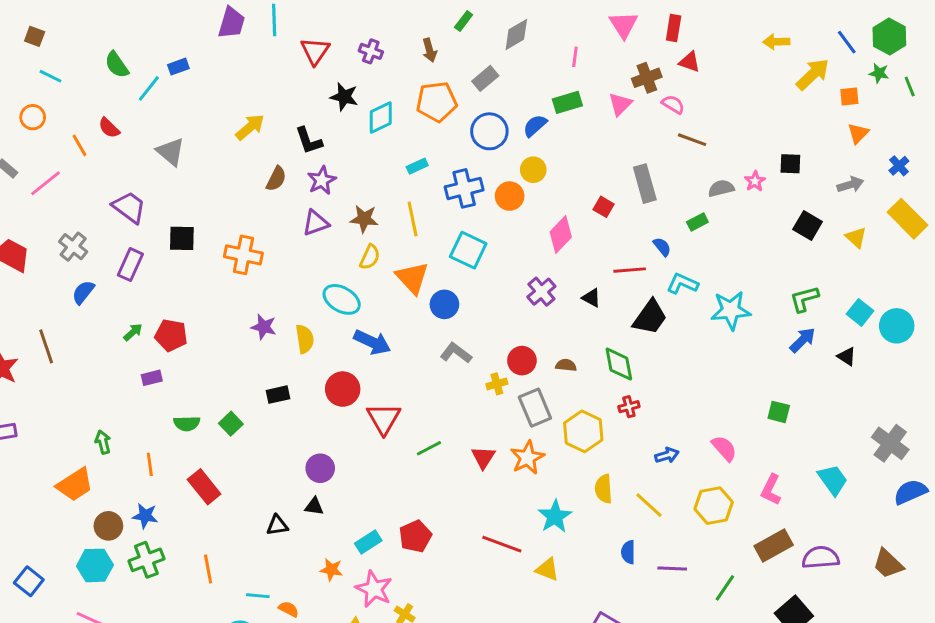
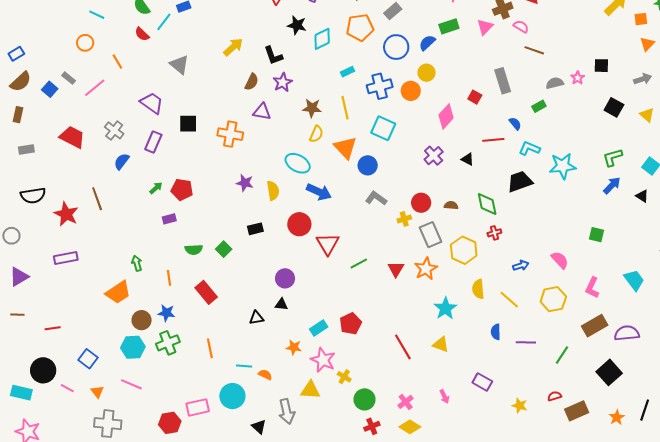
red semicircle: (109, 128) -> (142, 34), moved
purple triangle: (316, 223) -> (262, 112), moved, turned 30
black trapezoid: (650, 317) -> (520, 182), moved, turned -144
red line: (502, 544) -> (403, 347), moved, turned 40

